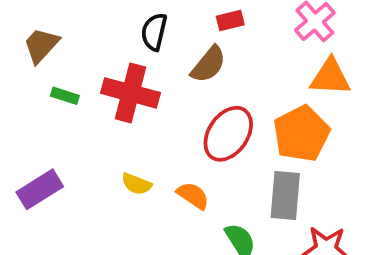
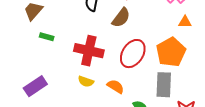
orange triangle: (330, 77) -> (185, 22), size x0.6
red cross: (131, 93) -> (89, 51), moved

